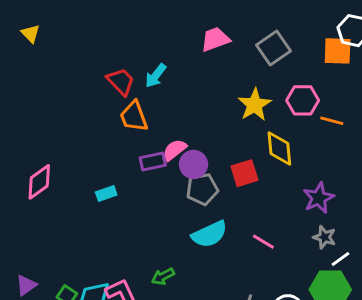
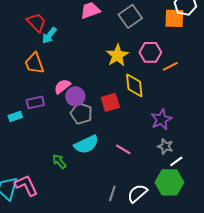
red trapezoid: (121, 81) -> (36, 22), moved
orange line: (332, 121) -> (170, 66), turned -42
purple rectangle: (153, 161) -> (35, 102), moved
gray pentagon: (202, 189) -> (81, 113), turned 30
green arrow: (163, 276) -> (59, 161), moved, turned 77

